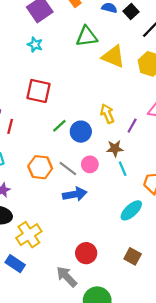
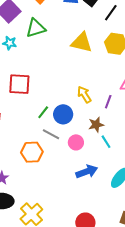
green triangle: (87, 36) -> (36, 28), moved
gray line: (68, 169) -> (51, 134), moved
blue arrow: (75, 194) -> (87, 172), moved

